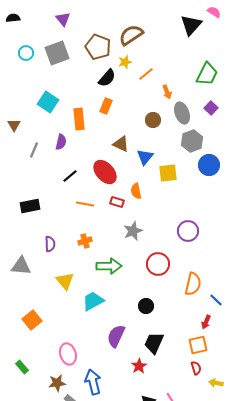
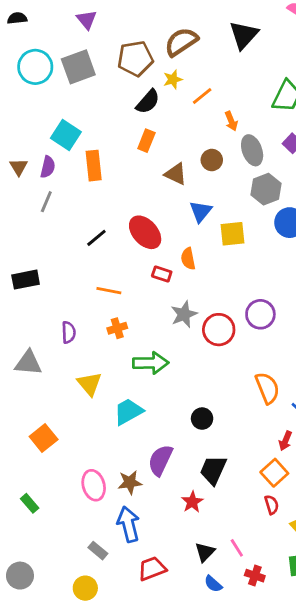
black triangle: (191, 25) -> (244, 35), moved
brown pentagon: (98, 47) -> (135, 59), turned -30
cyan circle: (26, 53) -> (35, 67), size x1.6
orange rectangle: (79, 119) -> (94, 166), moved
purple semicircle: (61, 142) -> (48, 167), moved
brown triangle: (121, 144) -> (176, 174), moved
orange line: (85, 204) -> (109, 291), moved
black rectangle: (30, 206) -> (26, 280), moved
red circle: (158, 264) -> (219, 330), moved
orange semicircle: (193, 284) -> (267, 388), turned -35
orange square: (198, 345) -> (274, 473), turned -30
brown star: (57, 383) -> (130, 482), moved

